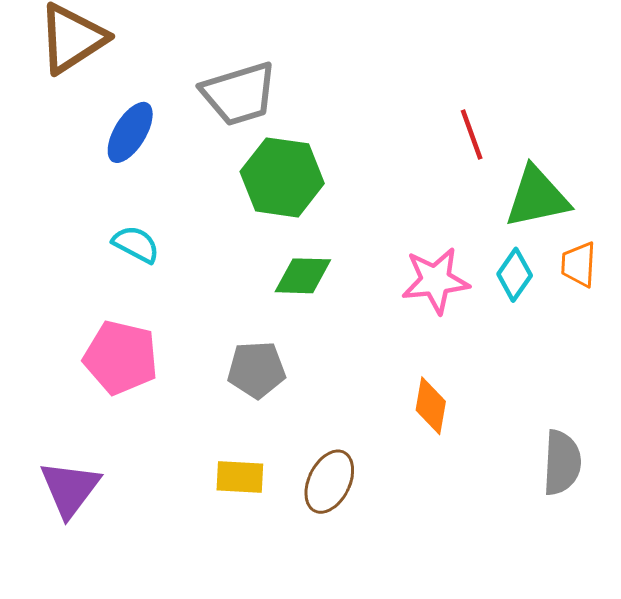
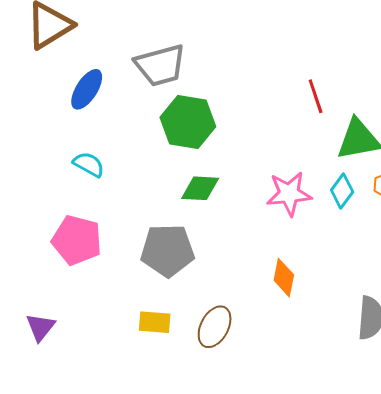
gray pentagon: (256, 370) -> (168, 250), size x1.4
purple triangle: (70, 489) -> (40, 327), size x0.7

